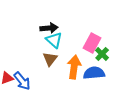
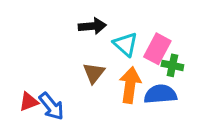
cyan triangle: (54, 40) -> (126, 44), moved
green cross: (102, 54) -> (172, 65), turned -32

